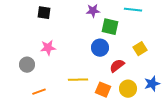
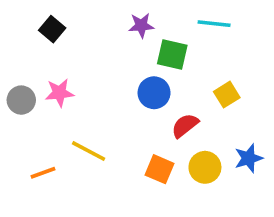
black square: (44, 13) -> (52, 29), turned 32
gray circle: (27, 65) -> (21, 100), moved
yellow line: (78, 80) -> (89, 151), moved, turned 30

